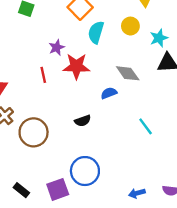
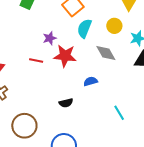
gray diamond: (128, 73) -> (106, 53), moved
red line: (43, 75) -> (36, 60), turned -72
brown circle: (34, 132) -> (24, 126), moved

